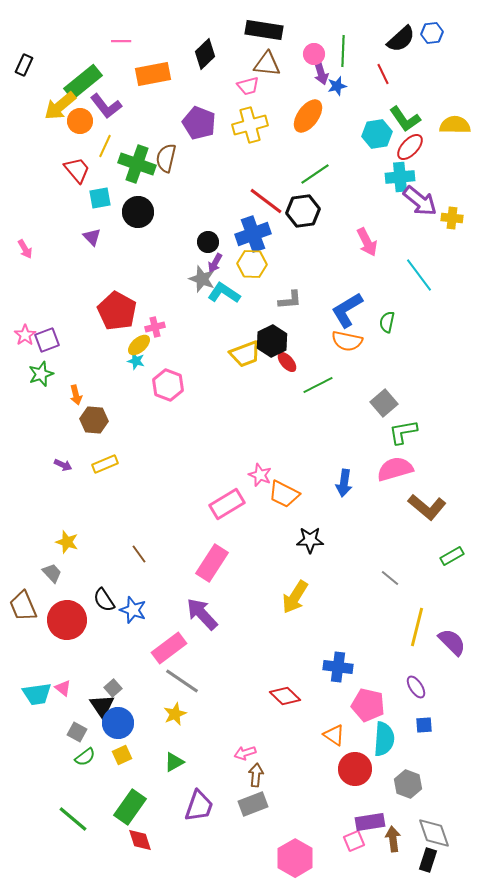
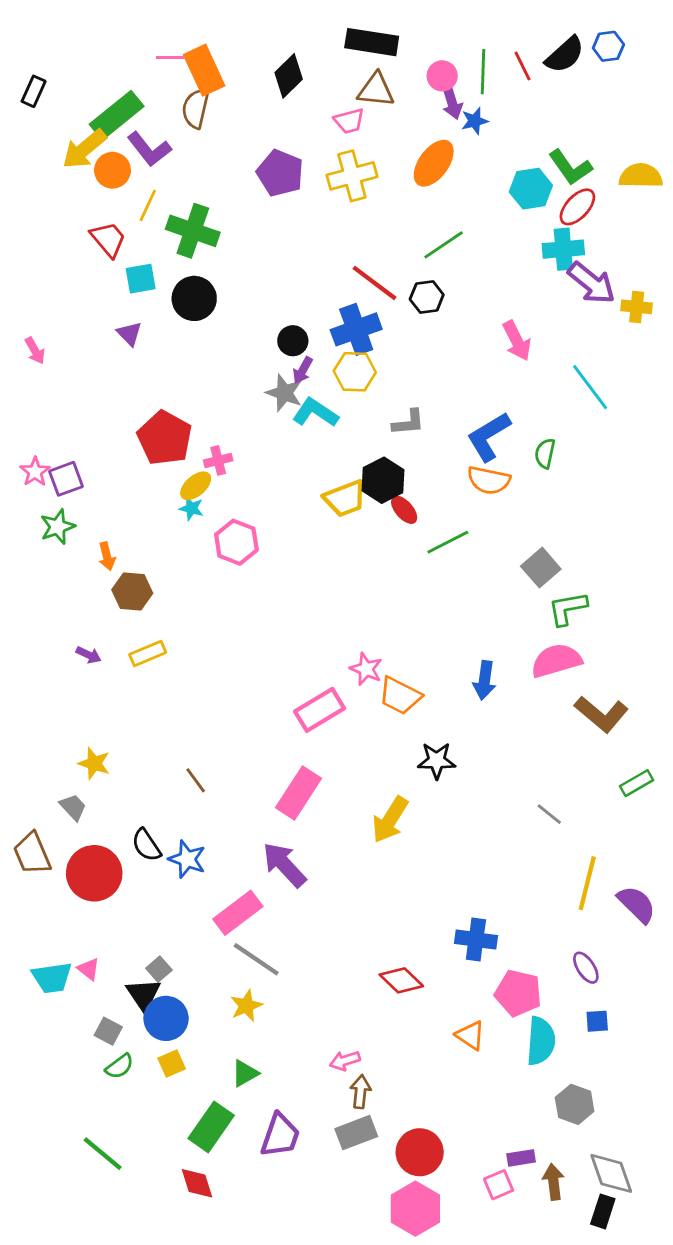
orange rectangle: (153, 74) -> (204, 70), moved, turned 76
red line: (383, 74) -> (522, 66), moved
brown semicircle: (166, 158) -> (196, 108), moved
black hexagon: (303, 211) -> (427, 297), size x0.7
yellow arrow: (295, 597) -> (390, 820), moved
red circle: (355, 769) -> (420, 1152), moved
green rectangle: (130, 807) -> (211, 1127), moved
purple rectangle: (370, 822) -> (521, 1158), size x0.7

